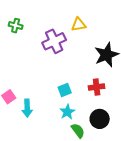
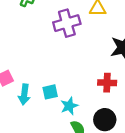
cyan square: (65, 90) -> (50, 92), moved

